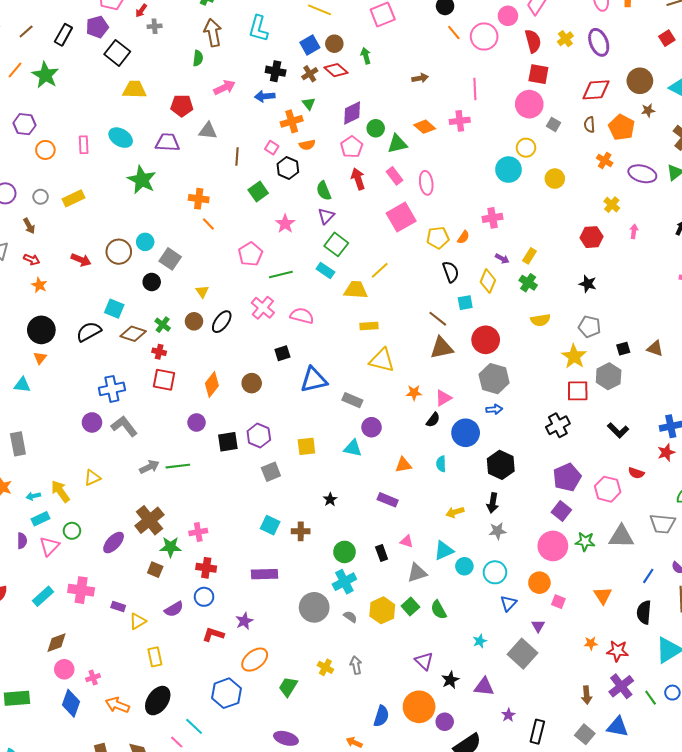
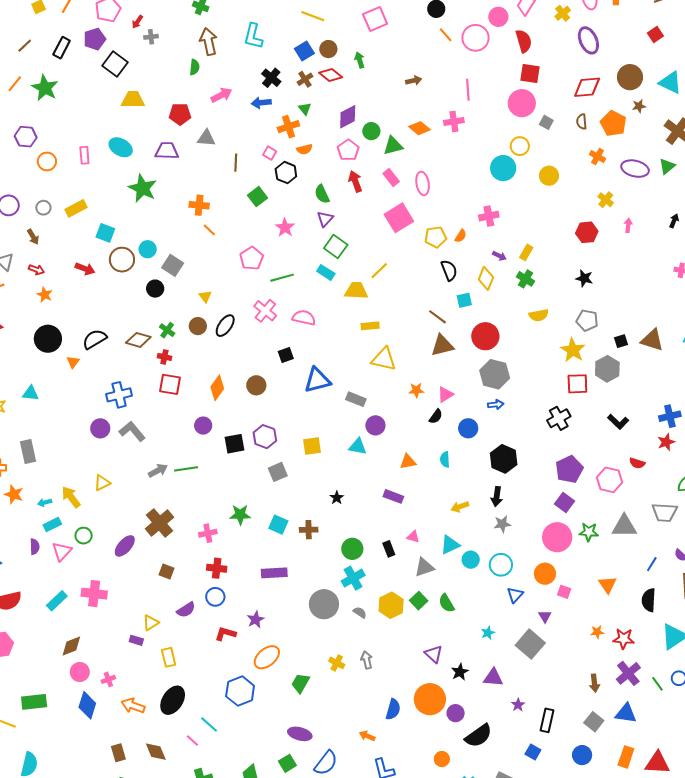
yellow cross: (565, 39) -> (563, 13), moved
black cross: (276, 71) -> (271, 78), turned 30
cyan square: (114, 309) -> (105, 233), moved
brown triangle: (655, 348) -> (652, 340), size x1.4
orange triangle: (40, 358) -> (73, 362), moved
blue circle: (466, 433) -> (468, 428), size x0.7
green star: (171, 547) -> (240, 515), moved
purple rectangle: (118, 607) -> (136, 640), moved

